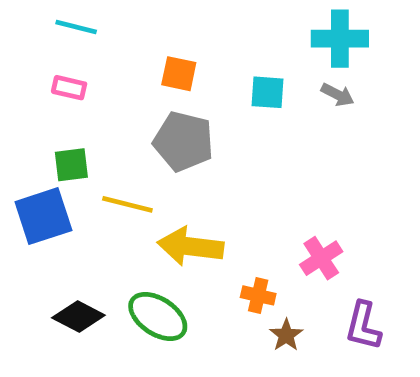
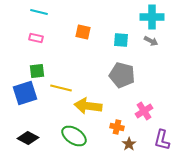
gray pentagon: (183, 141) -> (122, 75), moved
black diamond: (78, 316) -> (28, 138), moved

